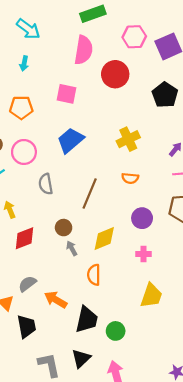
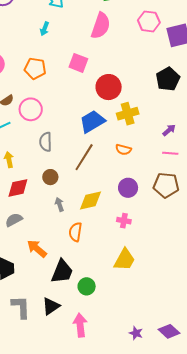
red circle: (115, 74) -> (109, 87), moved
blue trapezoid: (70, 140) -> (92, 121), moved
brown circle: (64, 228) -> (50, 177), moved
gray semicircle: (27, 284) -> (14, 220), moved

